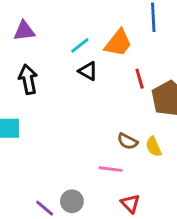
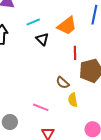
cyan line: (80, 45) -> (33, 22), moved
brown semicircle: (128, 141) -> (63, 83), moved

